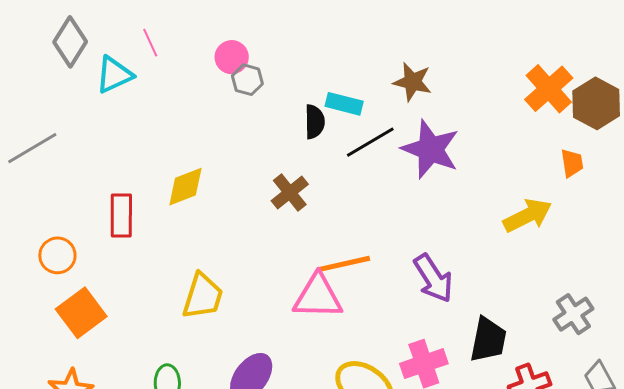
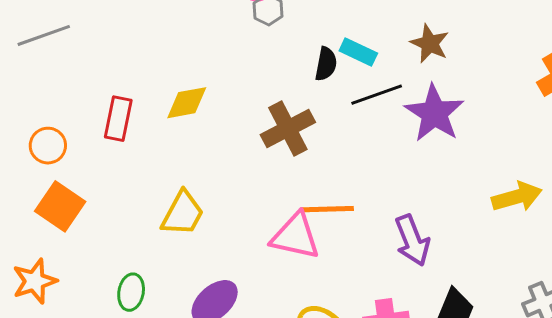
brown cross: (290, 192) -> (288, 129), size x1.4
orange square: (81, 313) -> (60, 206), turned -30

